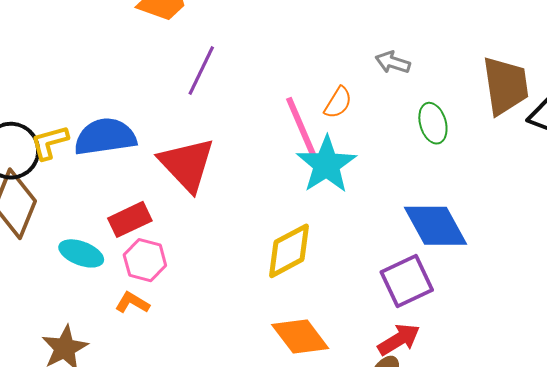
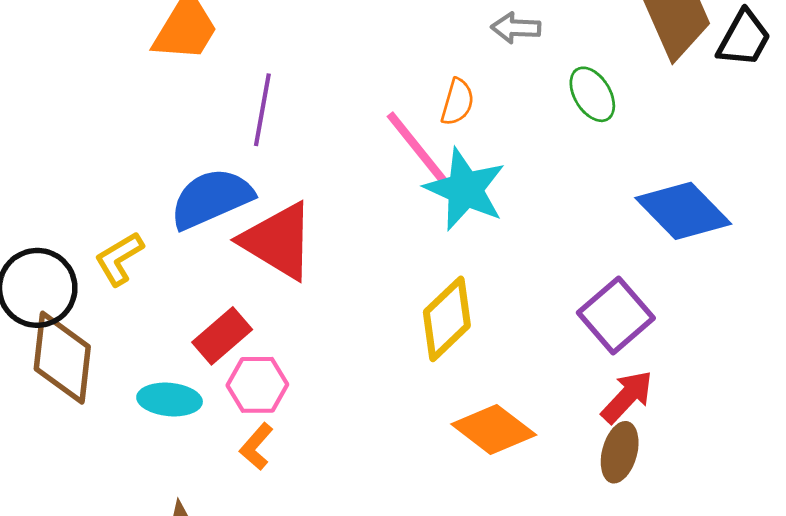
blue semicircle: (105, 137) -> (211, 199), moved
yellow L-shape: (50, 142) -> (119, 259), moved
blue diamond: (435, 226) -> (683, 211), moved
orange L-shape: (132, 303) -> (256, 447), turned -64

